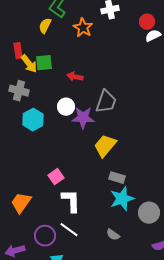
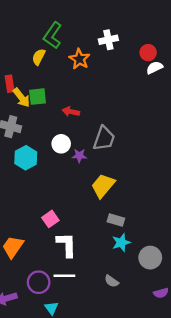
purple star: (83, 118) -> (79, 156), size x0.6
cyan star: (122, 199) -> (121, 243), size x0.7
white line: (69, 230) -> (64, 276), turned -36

